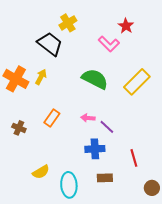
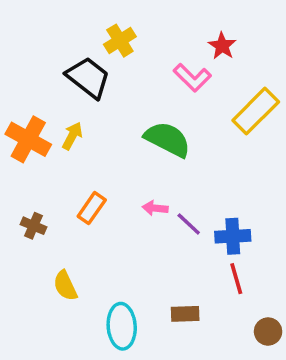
yellow rectangle: (137, 82) -> (256, 111), moved
blue cross: (95, 149) -> (233, 236), moved
yellow semicircle: (41, 172) -> (65, 286), moved, turned 96

